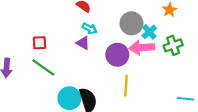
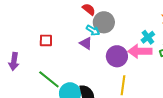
gray circle: (131, 23) -> (104, 22), moved
green line: (43, 67) -> (49, 79), moved

